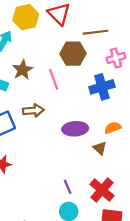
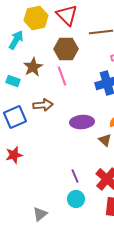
brown hexagon: (73, 54) -> (66, 49), moved

